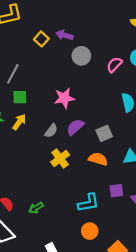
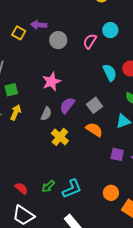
orange semicircle: (98, 159) -> (94, 130), turned 30
purple square: (116, 191) -> (117, 154), turned 32
cyan L-shape: (88, 203) -> (72, 189), moved
orange circle: (90, 231) -> (111, 193), moved

